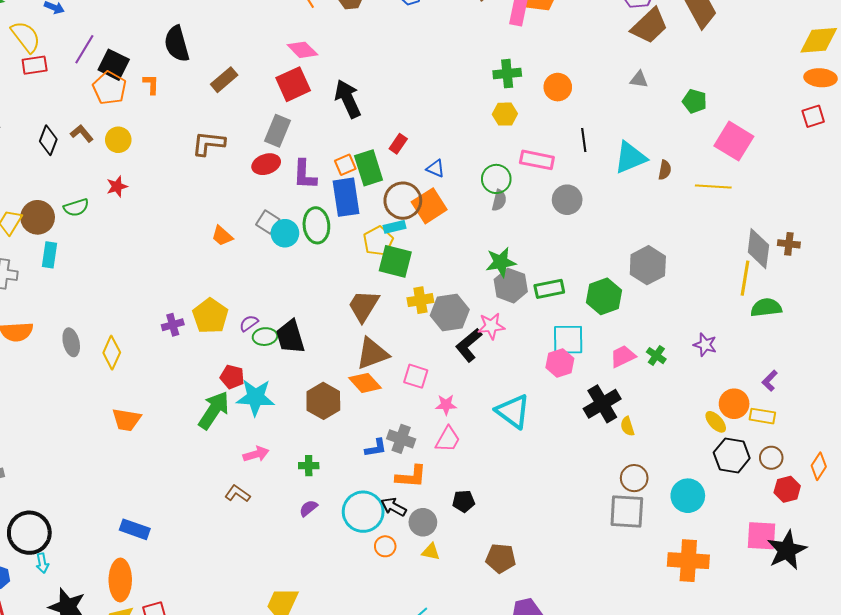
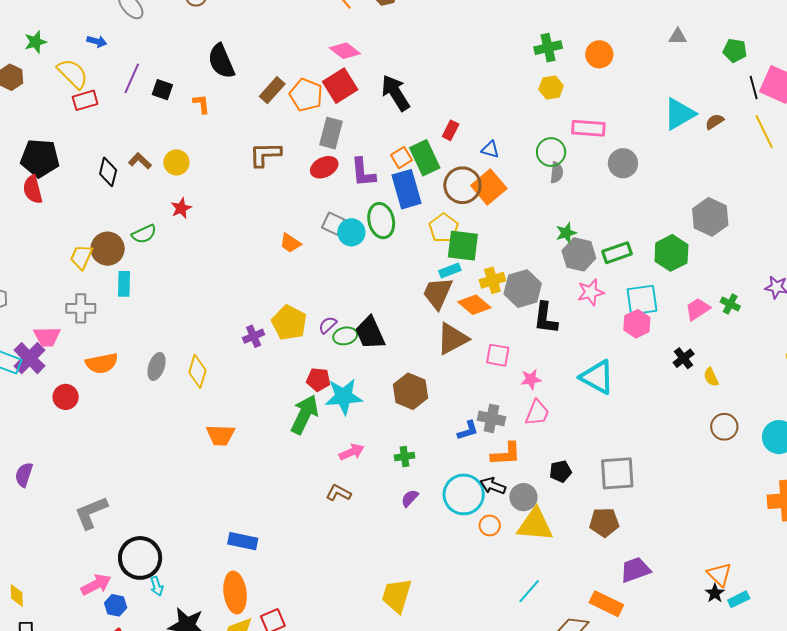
black square: (114, 65) -> (162, 90), size x0.7
orange pentagon: (109, 88) -> (306, 95), moved
black line: (584, 140) -> (754, 88), moved
brown semicircle: (665, 170) -> (715, 122), turned -126
yellow line: (713, 187) -> (764, 132), turned 68
cyan rectangle: (395, 227) -> (450, 270), moved
green star: (501, 262) -> (566, 233), size x0.7
pink star: (491, 326) -> (591, 292), moved
gray ellipse: (71, 342) -> (157, 366), turned 40
black L-shape: (469, 345) -> (545, 318), turned -36
orange diamond: (365, 383) -> (474, 305), moved
black cross: (602, 404) -> (684, 358), size x0.6
gray square: (627, 512) -> (617, 473), moved
yellow triangle: (431, 552) -> (535, 525), size x2.0

